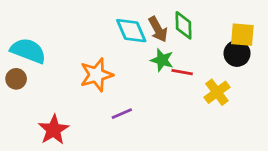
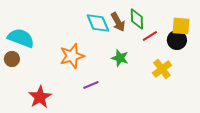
green star: (162, 60) -> (120, 58), moved
red line: (182, 72) -> (150, 36), moved, turned -42

